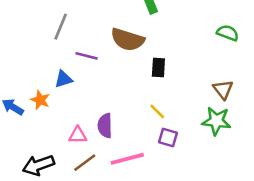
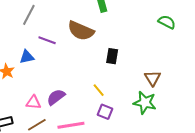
green semicircle: (228, 33) -> (167, 22), moved
black rectangle: (158, 68) -> (112, 56), moved
purple semicircle: (105, 126) -> (56, 97), turned 48

